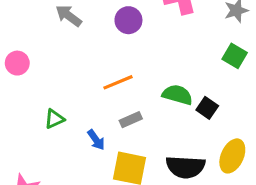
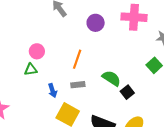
pink circle: (17, 63) -> (37, 51), moved
orange line: (118, 82) -> (77, 59), turned -66

